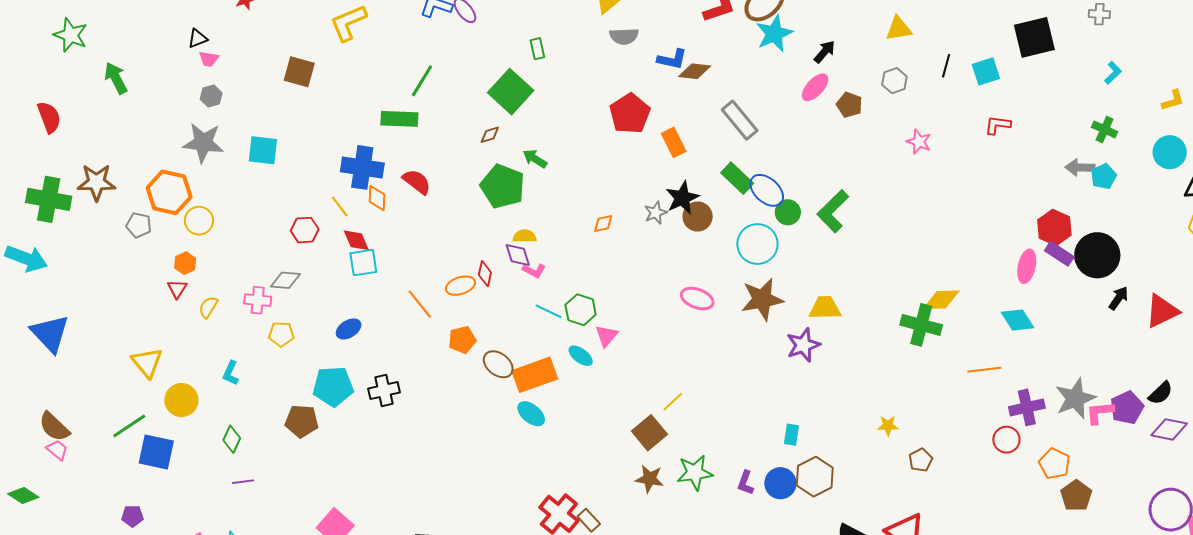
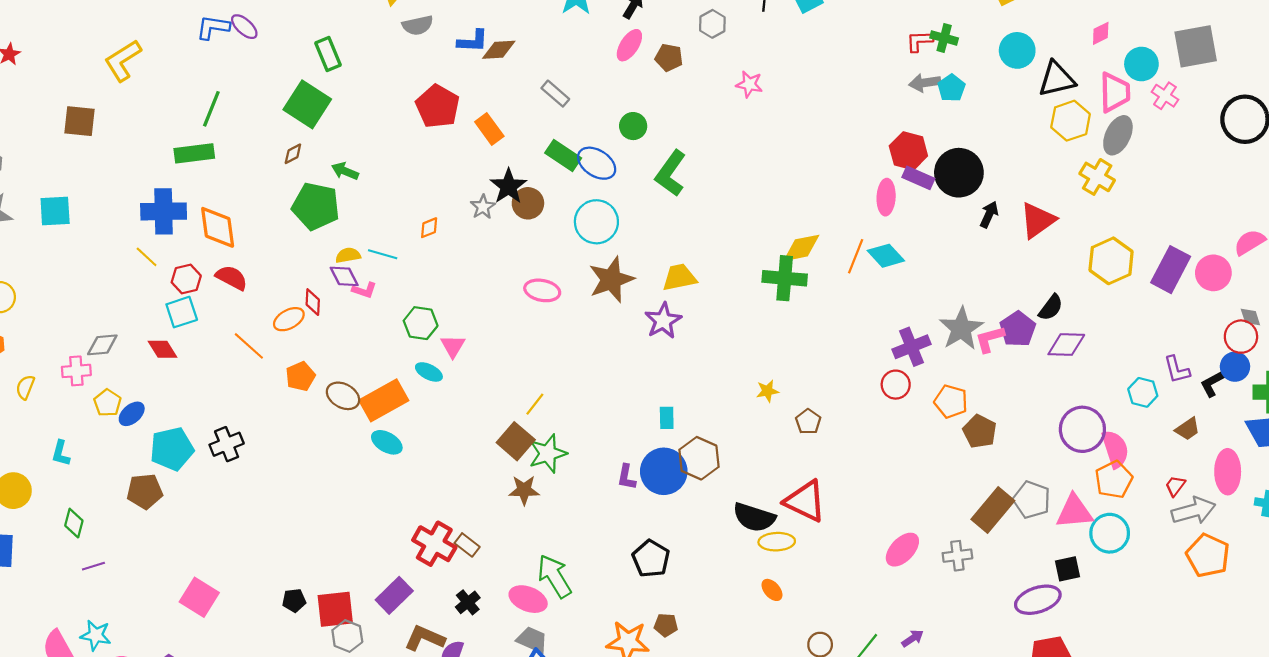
green rectangle: (537, 49) -> (328, 54), size x1.4
gray rectangle: (740, 120) -> (555, 94), size x0.7
red L-shape: (998, 125) -> (920, 41), moved
red semicircle: (417, 182) -> (232, 278), moved
orange diamond: (377, 198) -> (218, 227), moved, size x1.6
green circle: (788, 212) -> (633, 126), moved
red hexagon: (305, 230) -> (186, 279), moved
red diamond: (356, 240) -> (163, 349), moved
cyan line: (548, 311) -> (383, 254), moved
blue ellipse: (349, 329) -> (132, 414), moved
yellow pentagon: (281, 334) -> (107, 403), turned -30
orange line: (984, 370) -> (856, 256), moved, turned -52
green star: (695, 473) -> (548, 453), moved
blue circle: (780, 483) -> (664, 471), size x1.4

